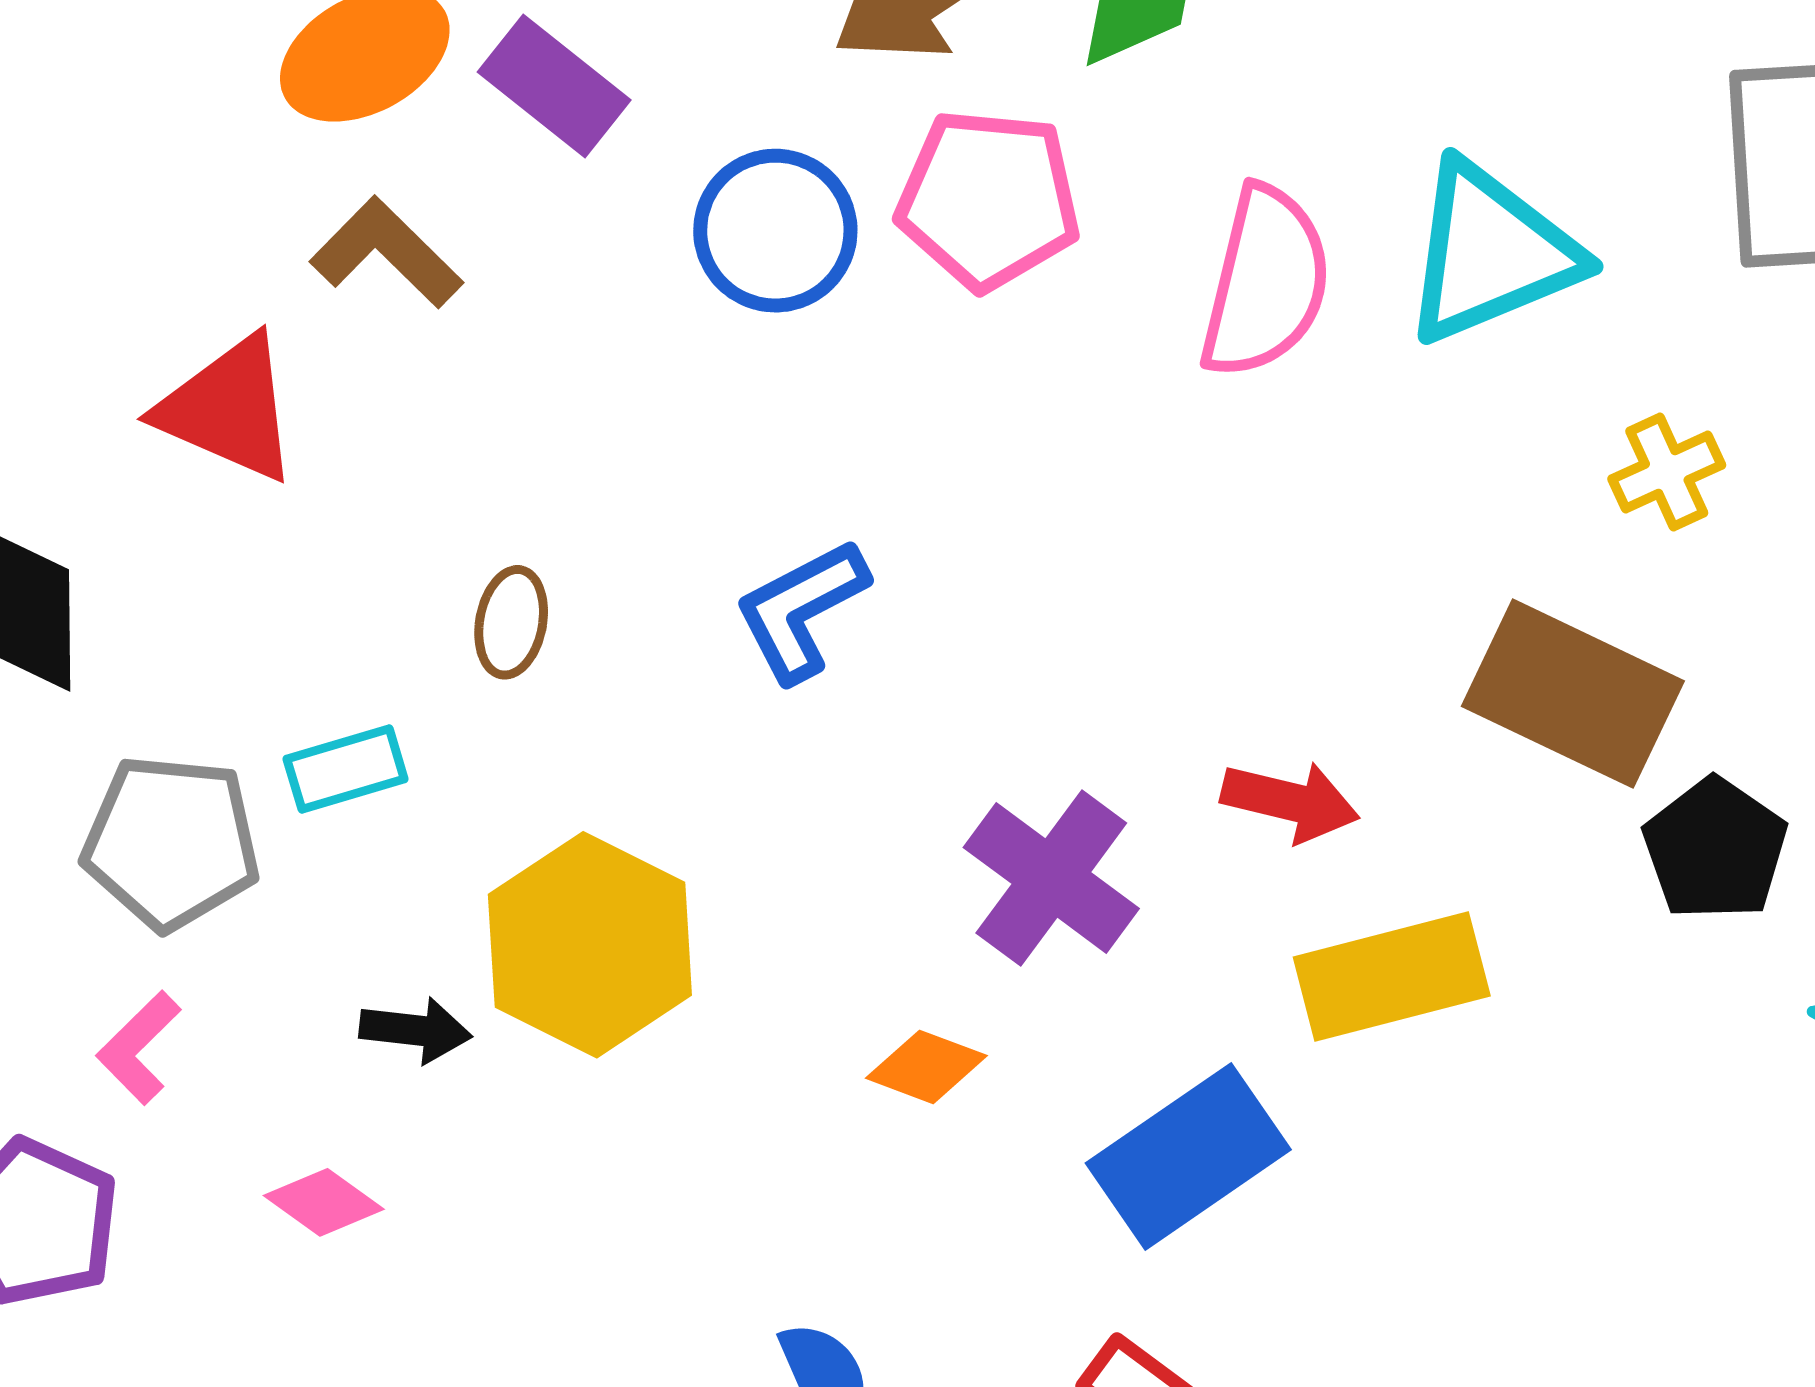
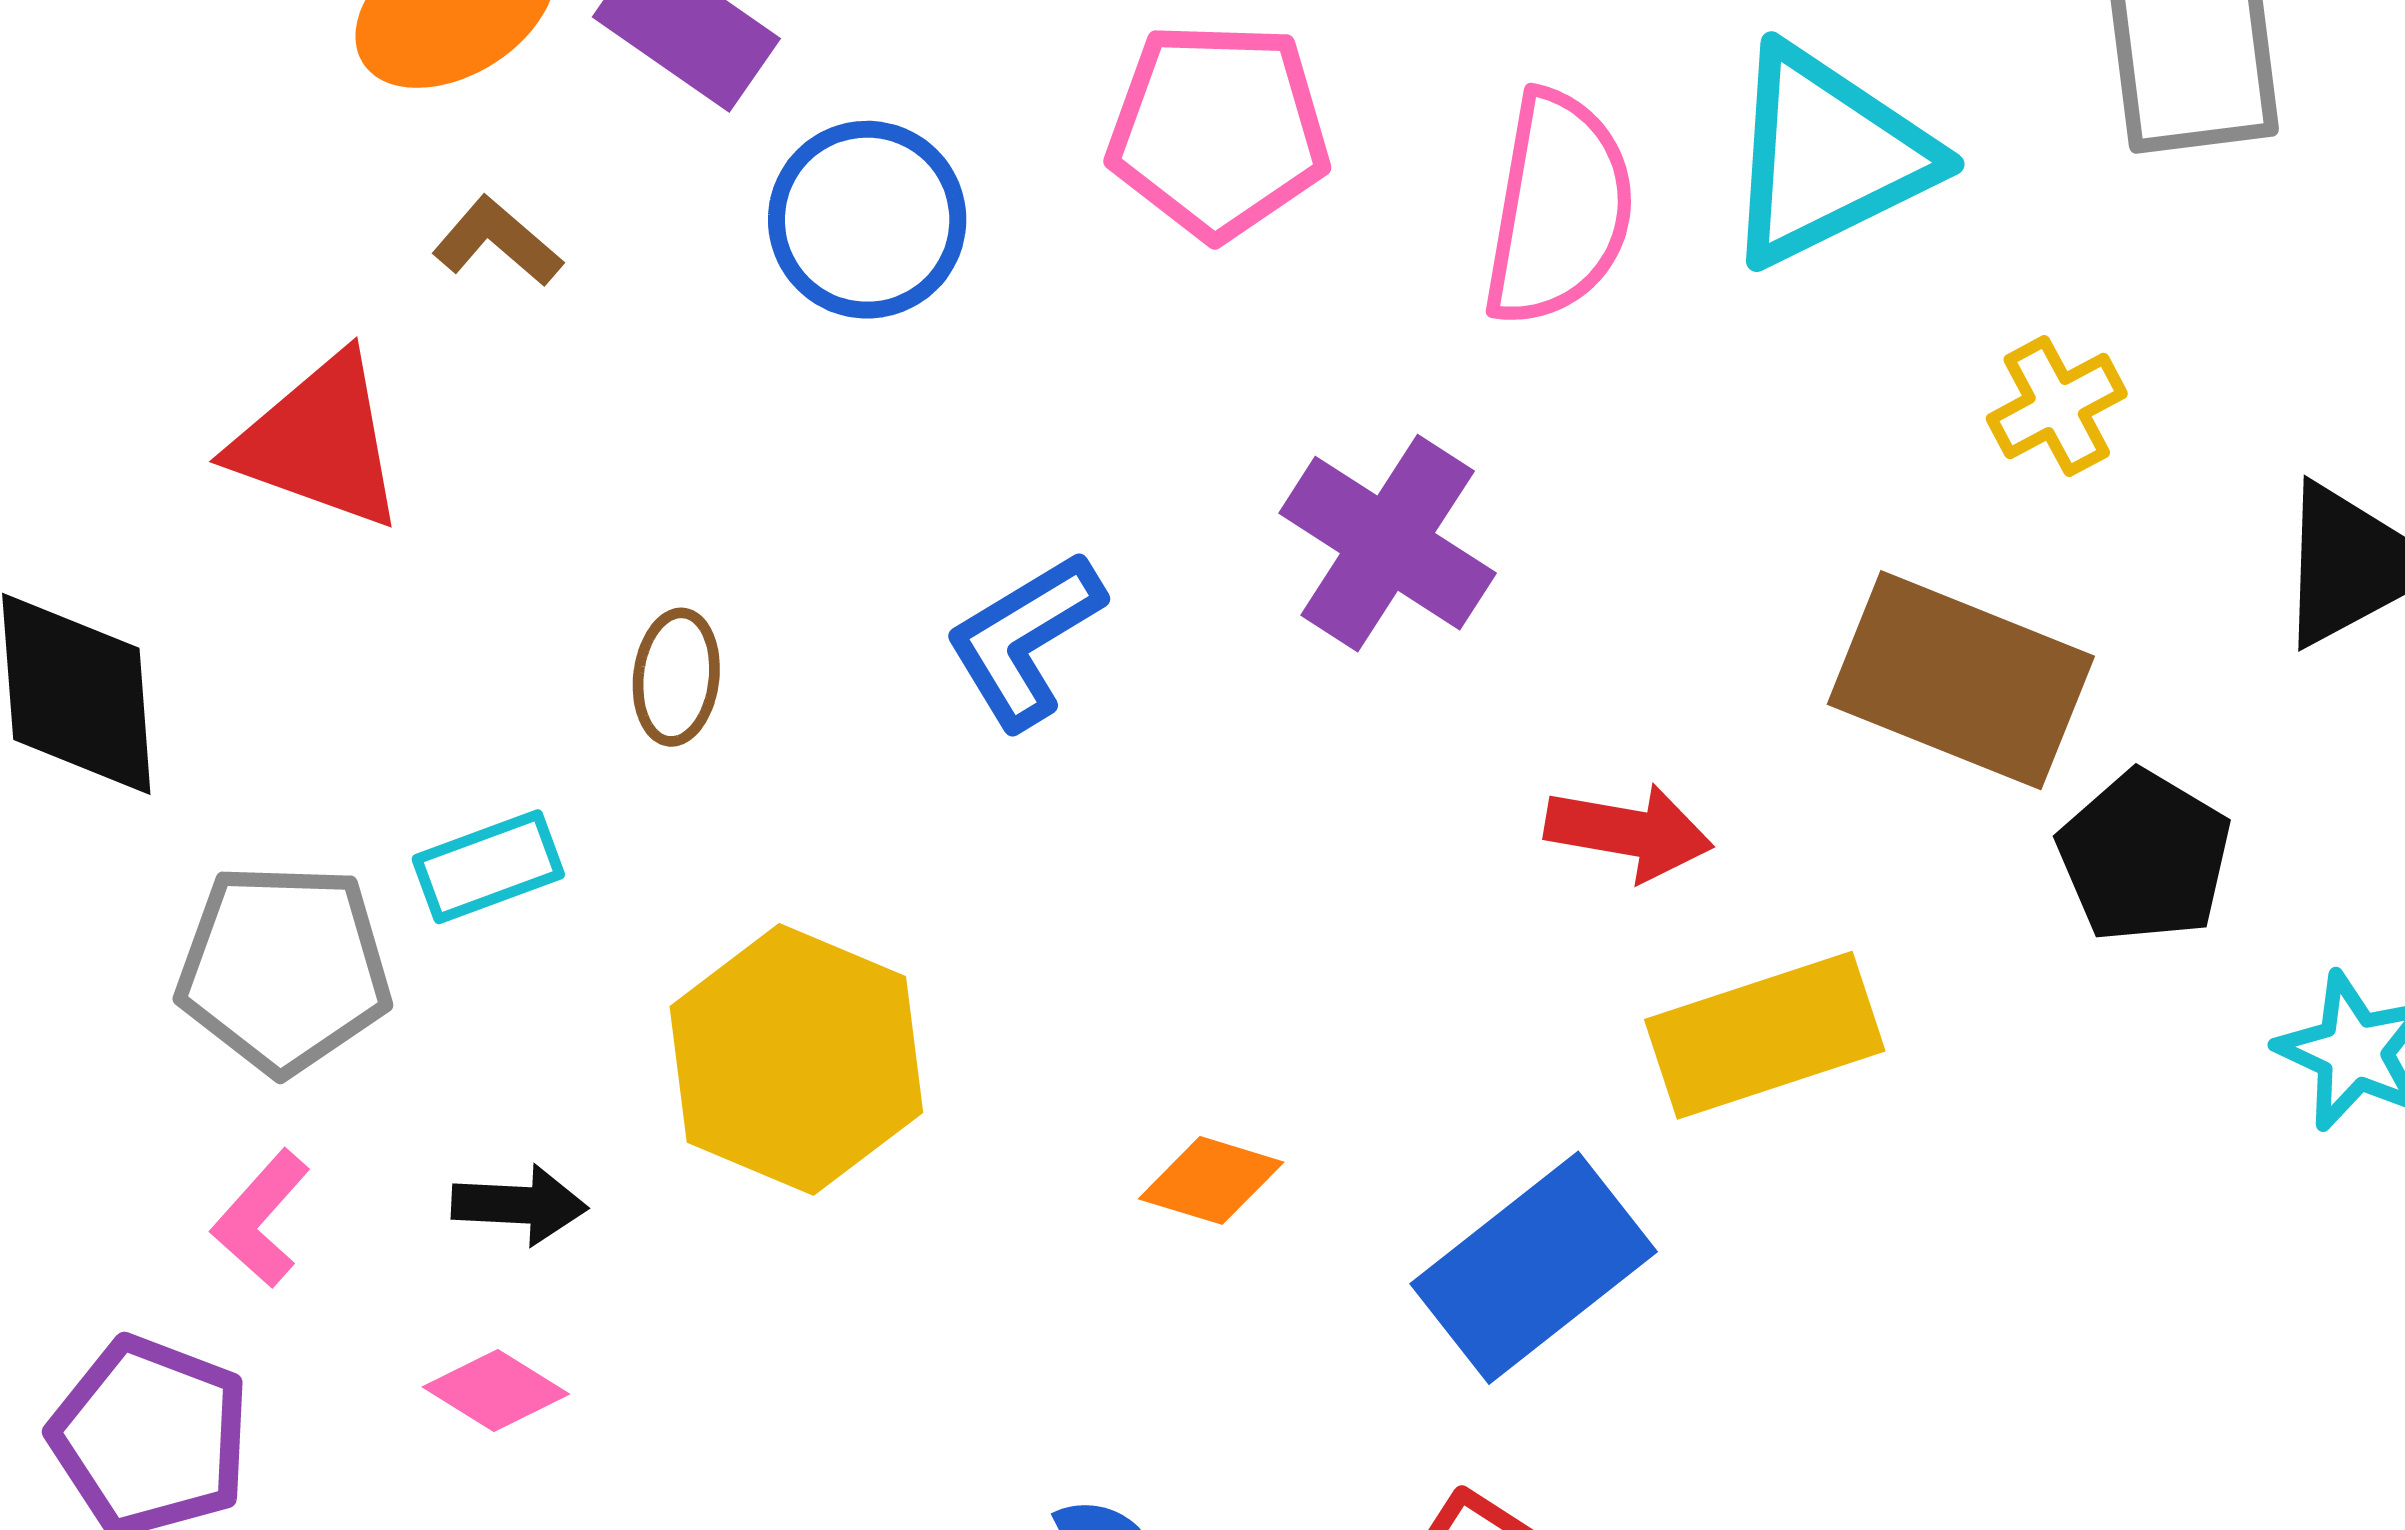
blue circle: (775, 231) -> (867, 220), moved
brown L-shape: (386, 253) -> (497, 242), size x0.7
purple cross: (1051, 878) -> (1388, 543), moved
black arrow: (415, 1030) -> (520, 1205), moved

